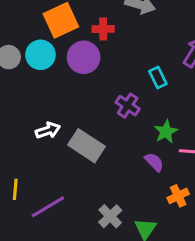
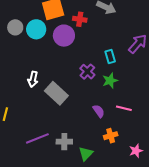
white arrow: (48, 130) -> (33, 79), turned 112
green star: (166, 132) -> (110, 81), moved
purple line: (48, 207) -> (37, 138), moved
gray cross: (110, 216) -> (64, 142), turned 35

